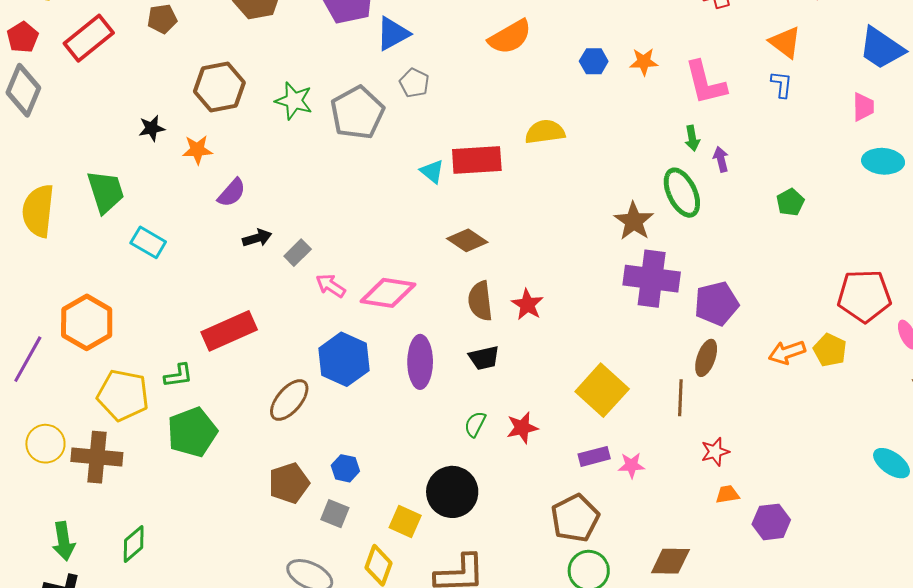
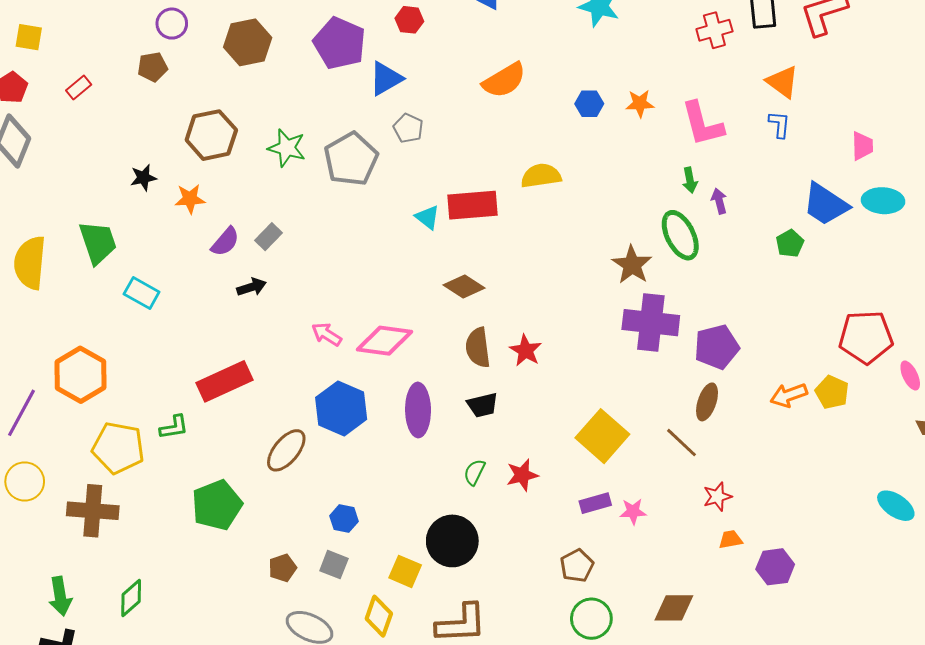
red rectangle: (89, 38) -> (79, 87), size x0.5
blue trapezoid: (881, 48) -> (826, 204), moved
gray rectangle: (298, 253) -> (268, 237), moved
brown line: (680, 398) -> (682, 443), turned -48
green pentagon: (192, 432) -> (217, 505), moved
yellow circle: (45, 444) -> (25, 481), moved
brown pentagon: (289, 483) -> (283, 568), moved, size x0.7
brown pentagon: (575, 518) -> (577, 566), size x0.7

